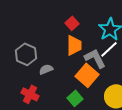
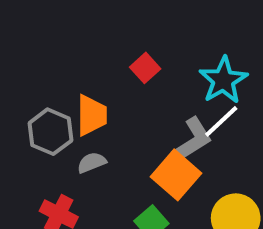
orange trapezoid: (74, 45) -> (92, 115), moved
gray L-shape: (95, 58) -> (192, 140), turned 85

